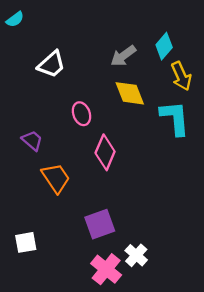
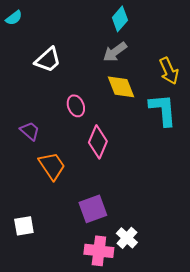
cyan diamond: (164, 46) -> (120, 19), moved
pink cross: (106, 269) -> (99, 251), turned -32

